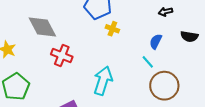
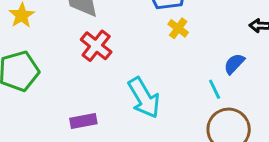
cyan arrow: (103, 81) -> (144, 98), turned 116

